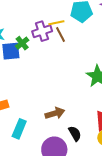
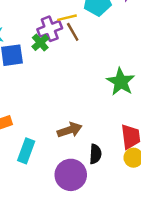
green cross: (22, 43) -> (40, 43), moved
black semicircle: (75, 134) -> (95, 154), turned 35

